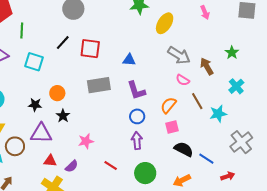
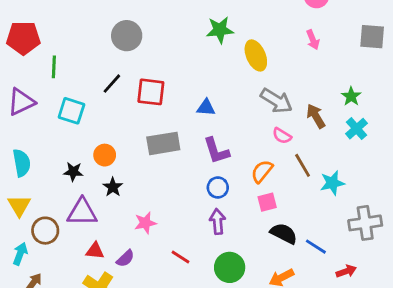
yellow ellipse: (165, 23) -> (256, 55), turned -55
cyan cross: (236, 86) -> (356, 129), moved
gray cross: (241, 142) -> (365, 223), turned 30

